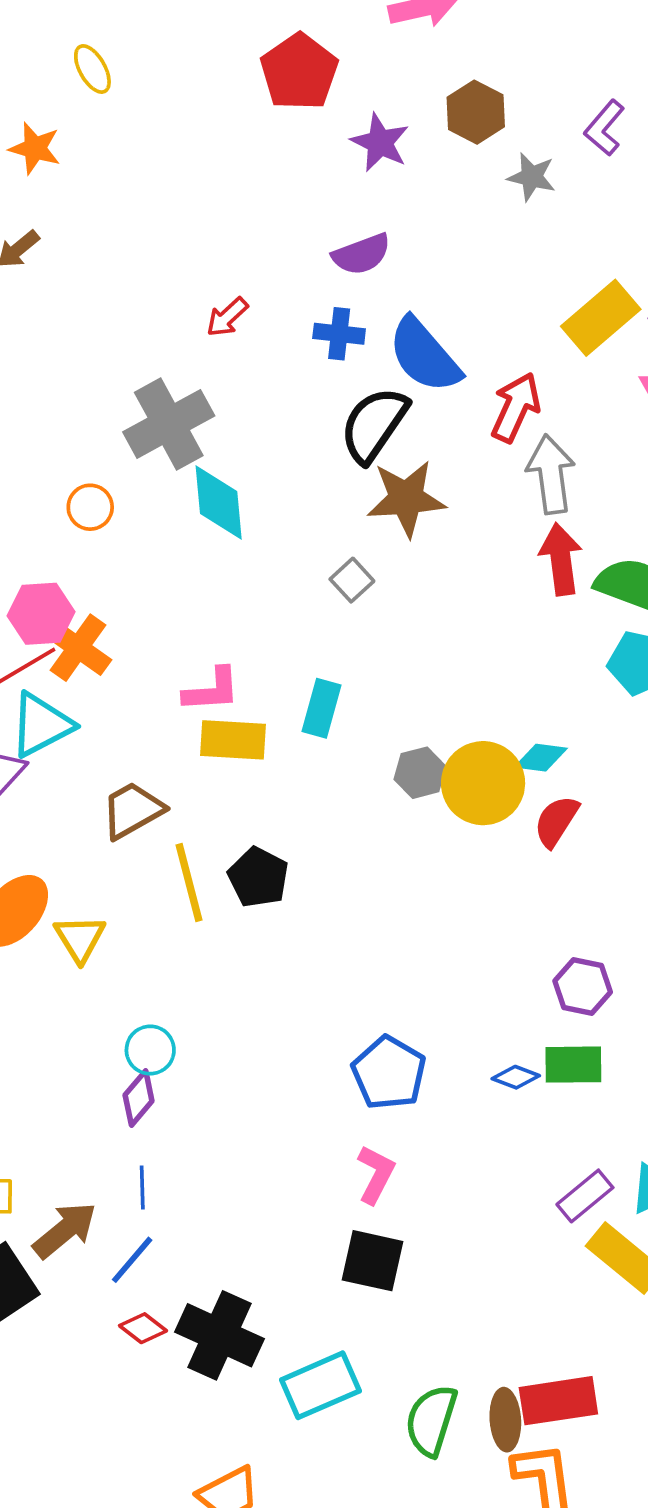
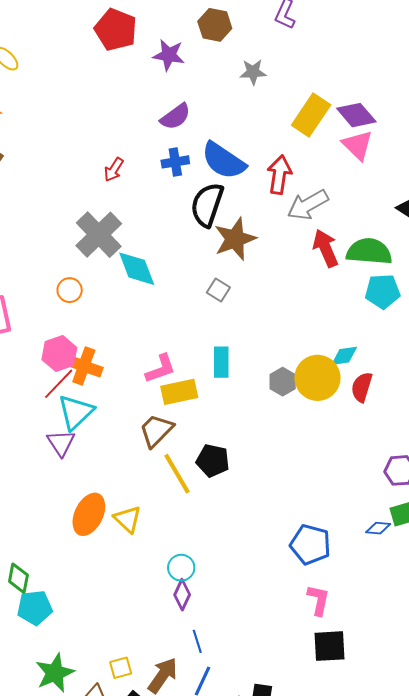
gray star: (532, 177) -> (253, 72), moved
gray arrow: (551, 474) -> (308, 205), turned -96
brown trapezoid: (133, 810) -> (156, 431), moved

